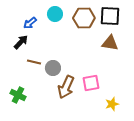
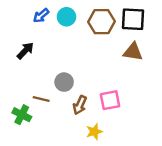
blue arrow: (30, 23) -> (41, 16), moved
brown line: (34, 62) -> (41, 99), moved
brown arrow: (66, 87) -> (80, 105), size x0.7
yellow star: (112, 104) -> (94, 132), moved

